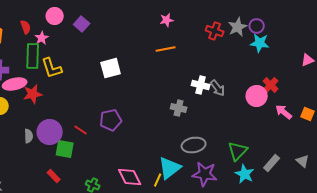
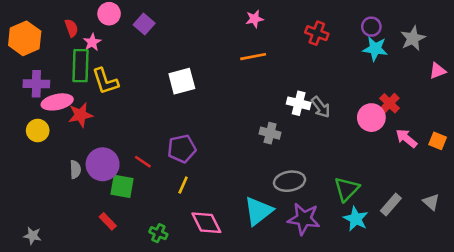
gray star: (238, 27) -> (413, 38), moved
yellow line: (158, 180) -> (183, 185), moved

